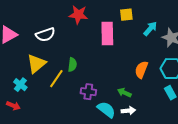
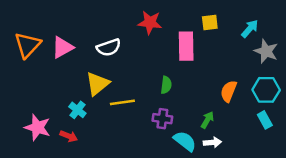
cyan arrow: (150, 29) -> (250, 29), moved
green semicircle: (72, 65) -> (166, 85), moved
yellow line: (56, 79) -> (122, 102), turned 48
green arrow: (124, 93) -> (207, 120), turned 96

